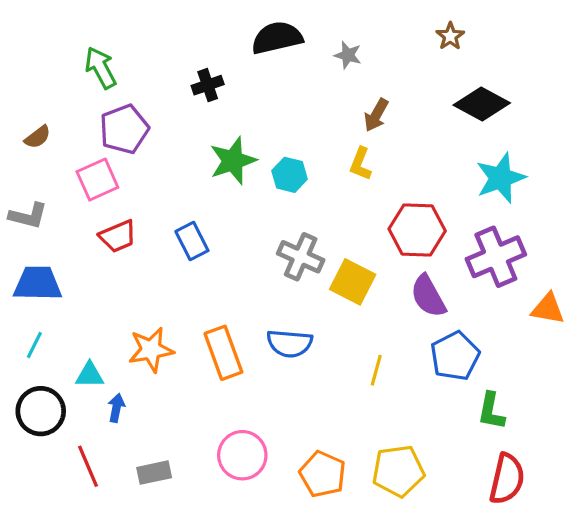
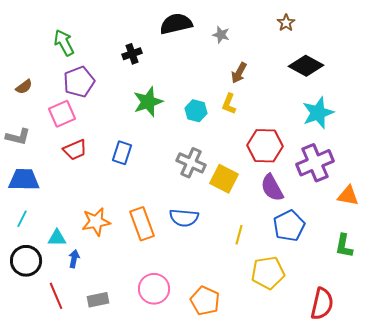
cyan hexagon: (290, 175) -> (196, 111), moved
blue rectangle: (192, 241) -> (122, 153), turned 45
green L-shape: (491, 411) -> (344, 246), moved
yellow pentagon: (398, 471) -> (268, 273), moved

